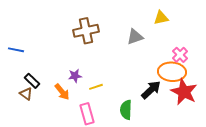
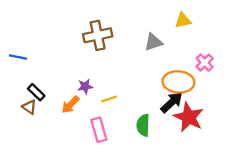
orange ellipse: (172, 72) -> (178, 82), moved
orange arrow: (62, 92) -> (70, 105), turned 84
red star: (184, 92) -> (189, 117), moved

